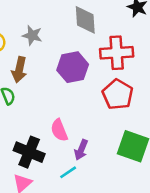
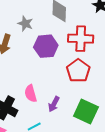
gray star: (32, 35) -> (25, 24), moved
purple arrow: (81, 150) -> (54, 104), moved

